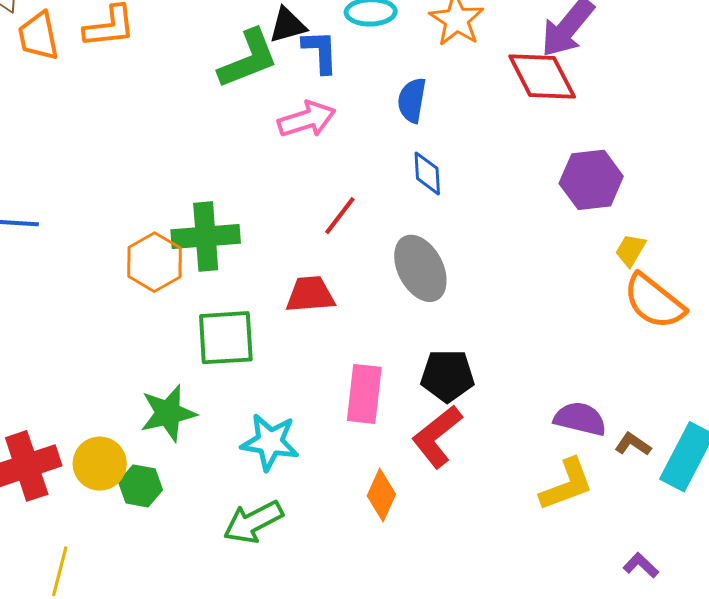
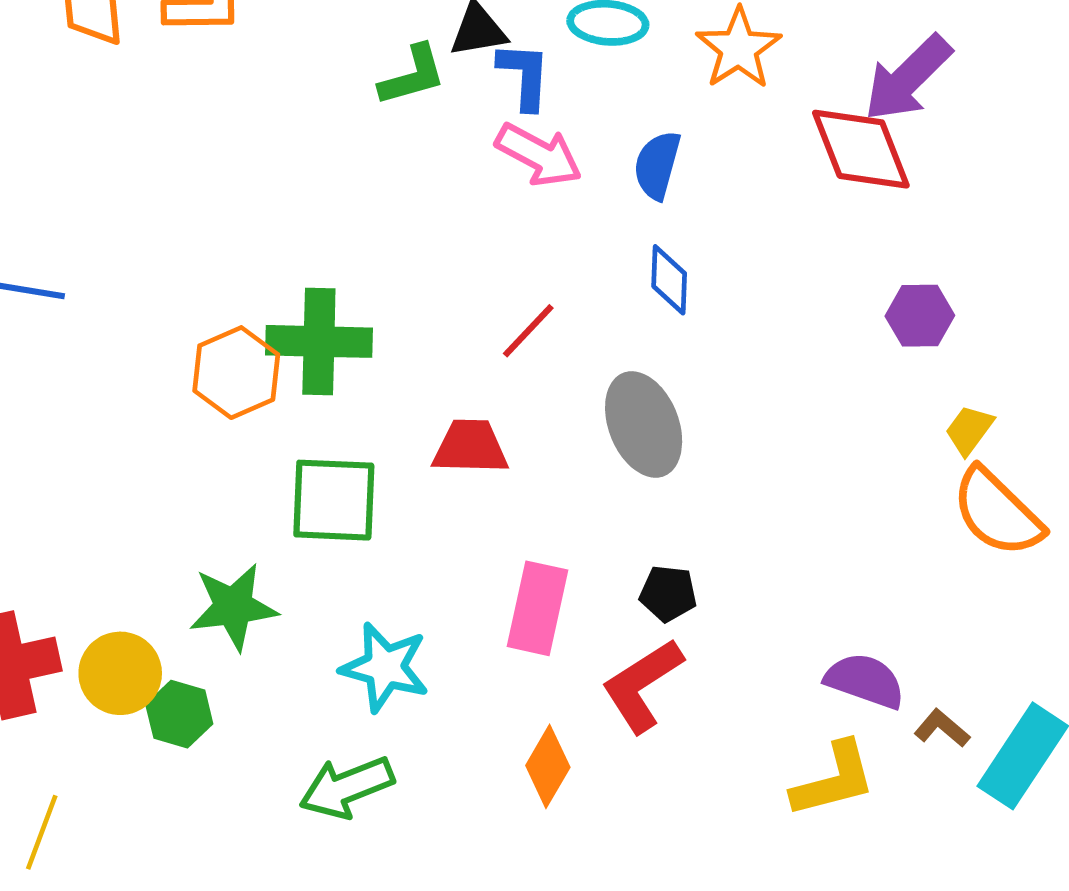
green L-shape: (248, 59) -> (412, 75), size x0.7
pink arrow: (307, 119) -> (539, 155), moved, turned 40
purple hexagon: (591, 180) -> (920, 316), size x0.7
black pentagon: (447, 376) -> (668, 593), size x0.7

